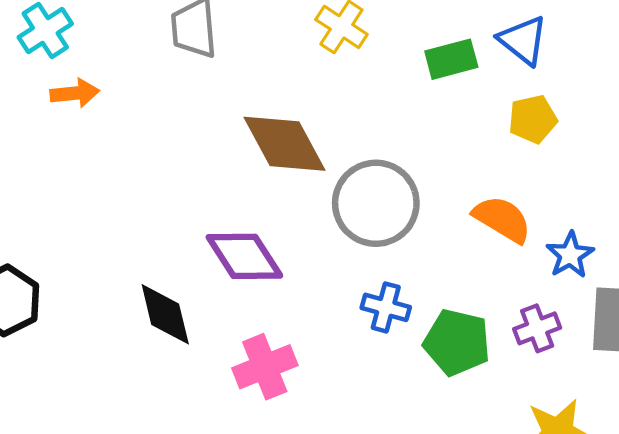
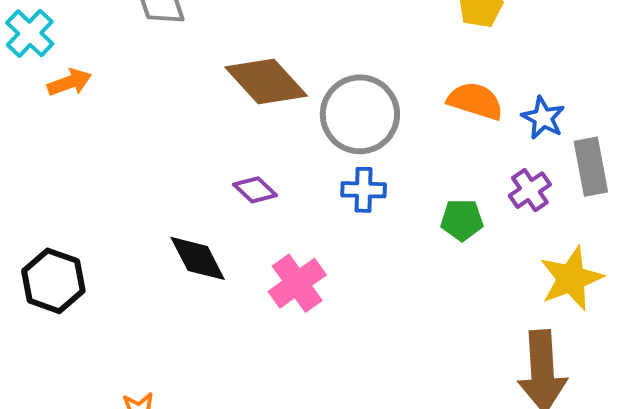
purple diamond: (244, 256) -> (255, 190), size x0.6
blue cross: (386, 307) -> (364, 190), moved
green pentagon: (457, 342) -> (462, 220), size x0.7

